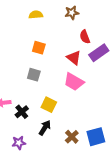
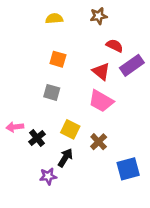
red semicircle: (85, 37) -> (115, 46), turned 136
brown cross: (72, 137) -> (99, 142), moved
purple star: (19, 143) -> (48, 176), moved

